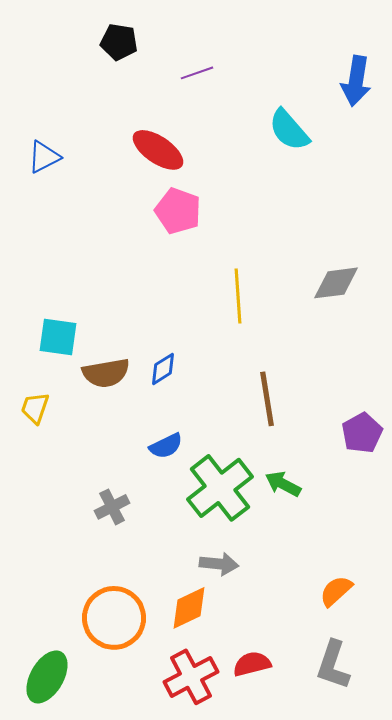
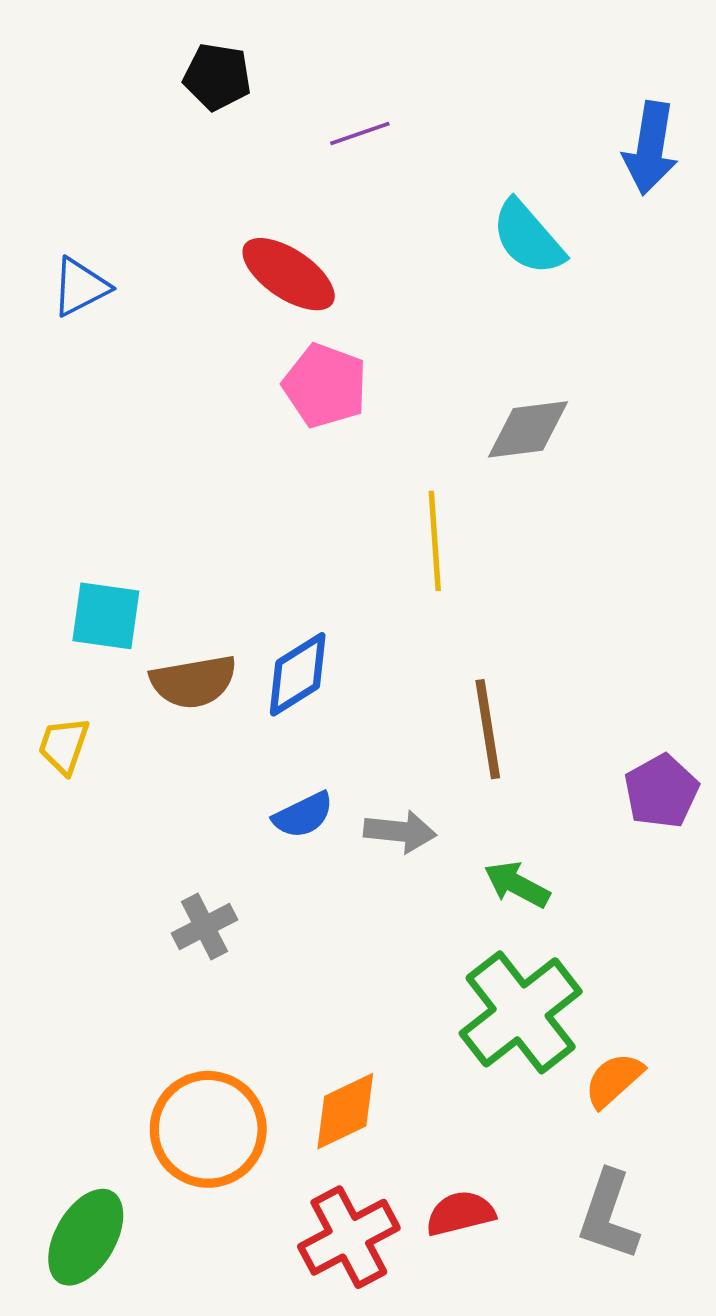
gray diamond: (336, 283) -> (528, 429), moved
blue diamond: (163, 369) -> (298, 674), size x1.4
green cross: (220, 488) -> (521, 1012), moved
gray arrow: (219, 564) -> (400, 831), moved

